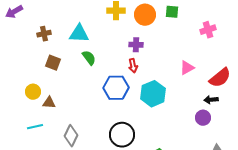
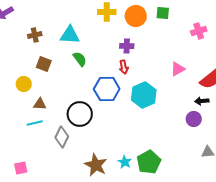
yellow circle: (33, 92) -> (24, 84), moved
cyan line: (35, 127) -> (35, 123), moved
black circle: (122, 135) -> (80, 114), moved

